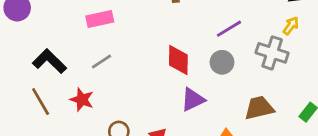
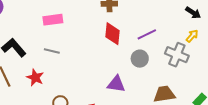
red diamond: (178, 60) -> (112, 34), moved
gray line: (102, 62) -> (52, 51), turned 42
purple triangle: (193, 99) -> (116, 84), turned 30

